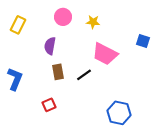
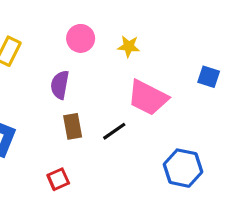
blue hexagon: (119, 113) -> (183, 168), moved

